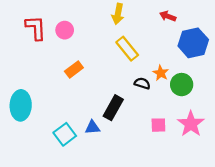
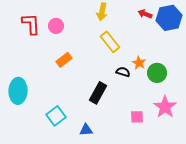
blue hexagon: (193, 43) -> (169, 18), moved
pink square: (158, 125) -> (137, 117), moved
blue triangle: (92, 127) -> (86, 130), moved

